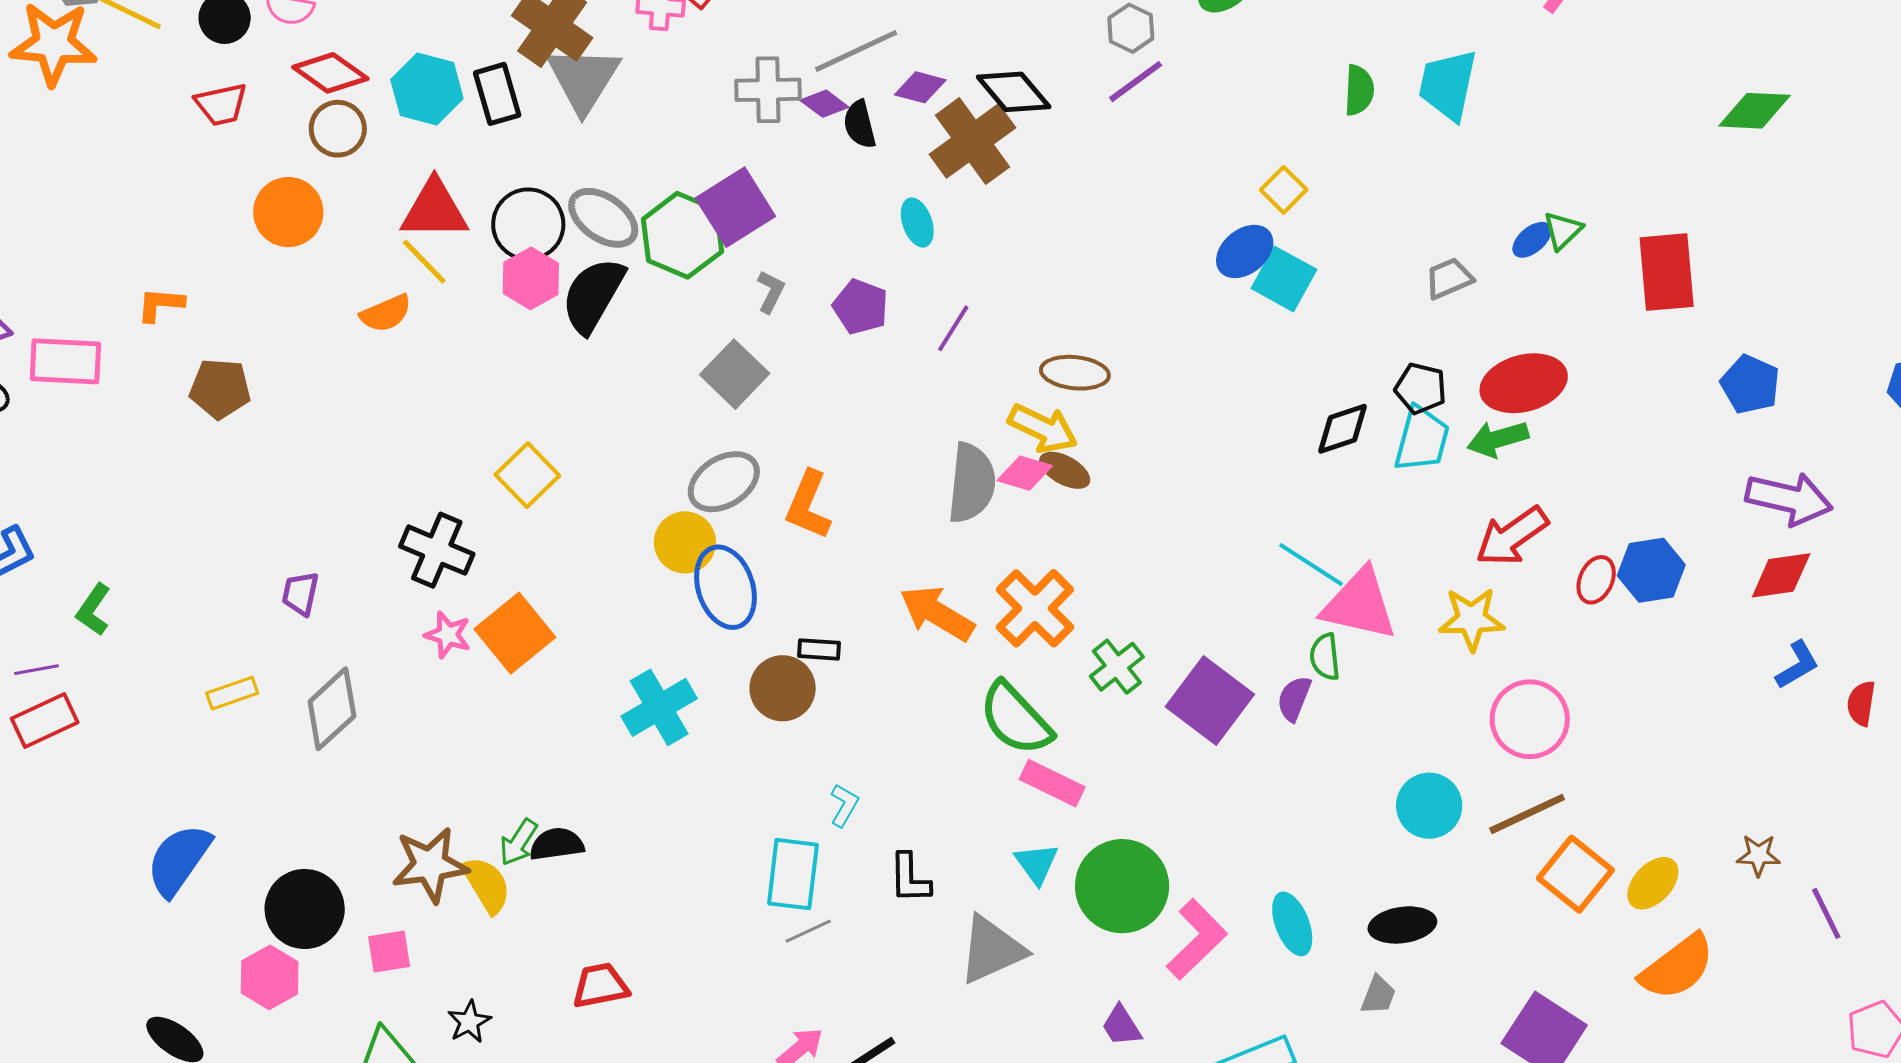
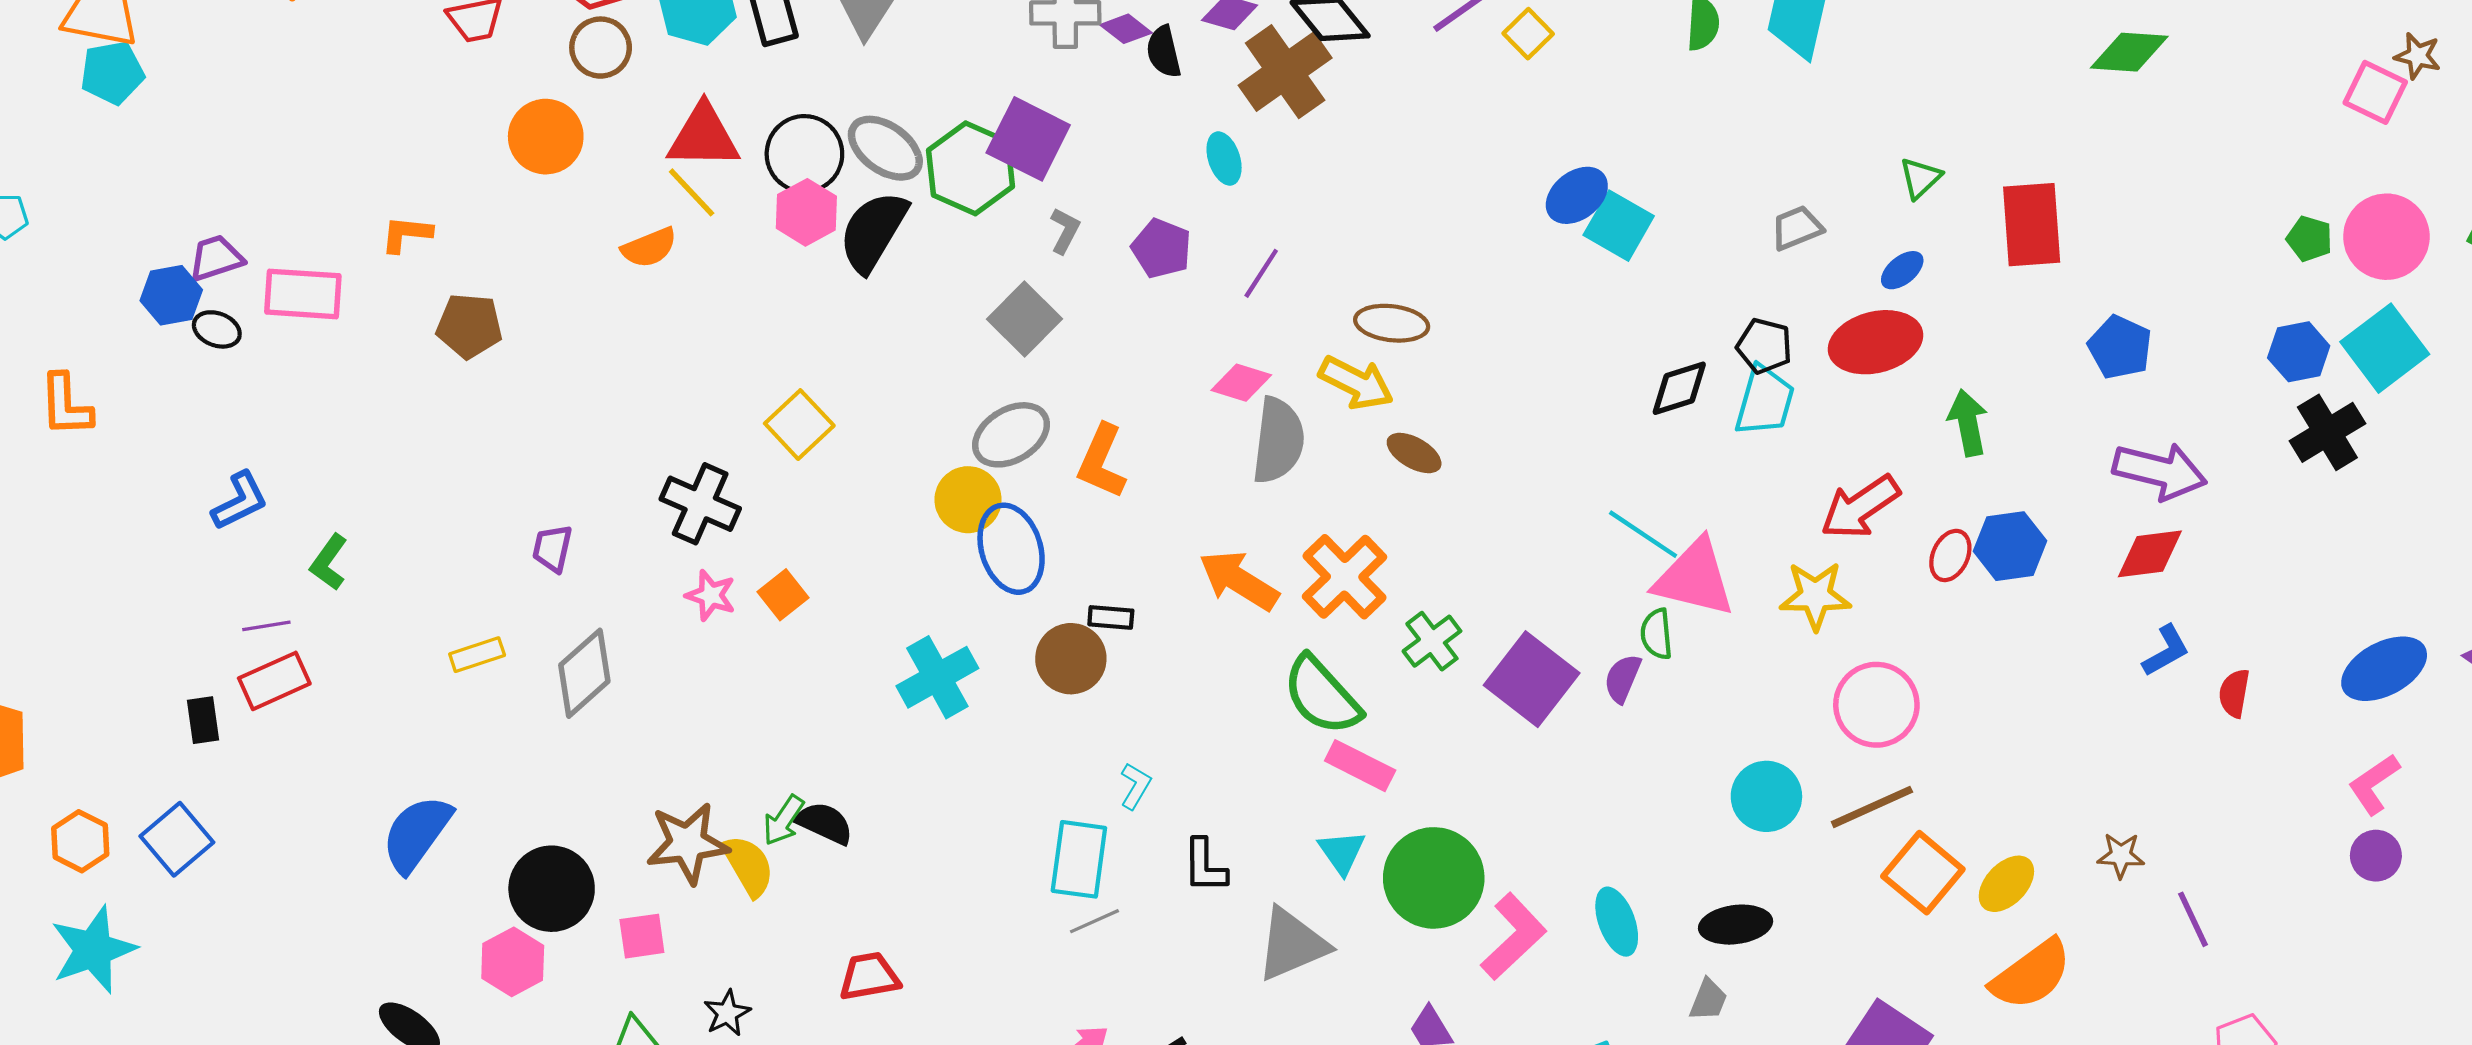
yellow square: (1284, 190) -> (1528, 34), moved
purple square: (735, 207) -> (1028, 139), turned -32
blue ellipse: (1532, 240) -> (1902, 270), moved
green arrow: (1498, 439) -> (1968, 423), moved, turned 94
brown ellipse: (1065, 470) -> (1414, 453), moved
pink diamond: (1025, 473) -> (1241, 383), moved
orange square: (515, 633) -> (783, 595), size x0.6
black semicircle: (557, 844) -> (825, 823), turned 32

